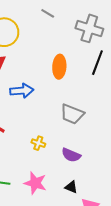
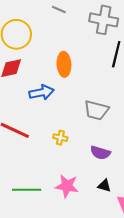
orange ellipse: (59, 67) -> (64, 64), moved
yellow cross: (38, 143) -> (60, 138), moved

